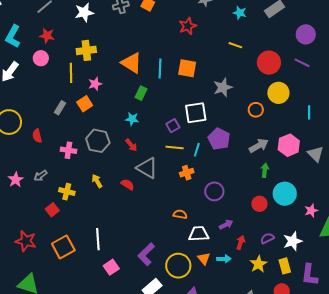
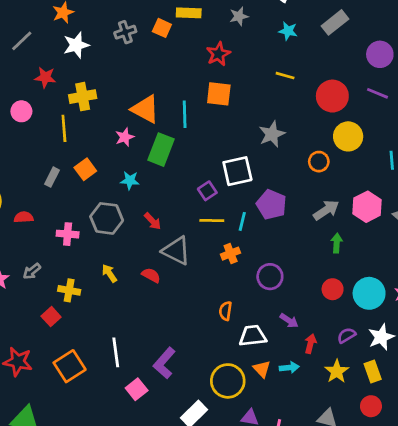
red star: (47, 36) -> (45, 77), moved
orange square: (187, 68) -> (219, 94), moved
pink star: (95, 84) -> (125, 137), moved
green rectangle: (141, 93) -> (161, 150), size x1.6
cyan star: (132, 119) -> (130, 180), moved
red semicircle: (37, 136) -> (24, 217), turned 104
cyan circle: (285, 194) -> (369, 293), moved
orange semicircle: (180, 214) -> (225, 311), turned -88
purple arrow: (226, 225) -> (289, 321), turned 64
purple L-shape: (146, 254) -> (164, 363), moved

